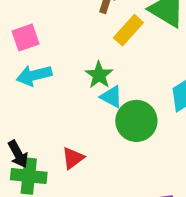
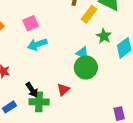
green star: (99, 75) -> (104, 36), moved
green circle: (136, 121) -> (86, 67), moved

